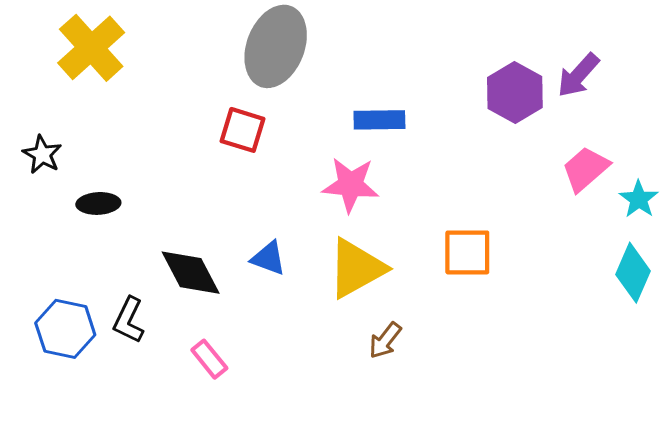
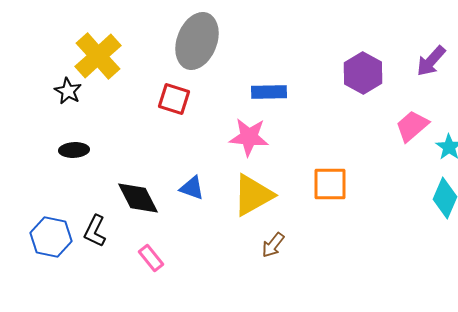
yellow cross: (91, 48) -> (98, 56), moved
purple arrow: (578, 75) -> (431, 61), moved
black star: (42, 154) -> (68, 91), moved

